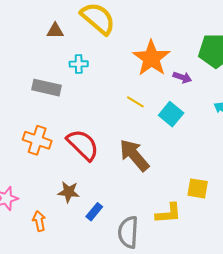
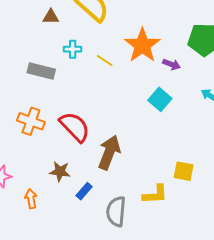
yellow line: (135, 102) -> (105, 61), moved
brown arrow: (134, 155) -> (109, 152), moved, turned 60

